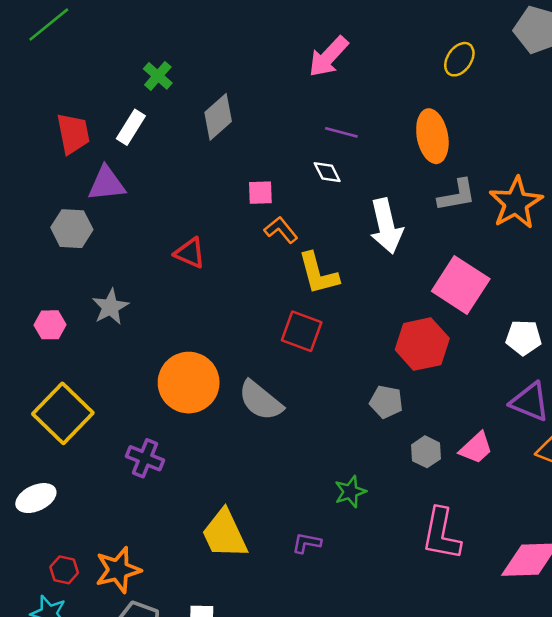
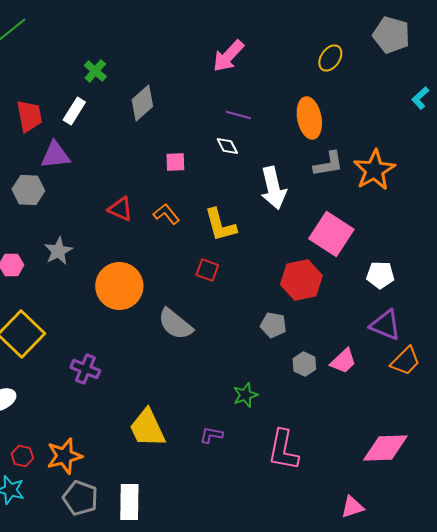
orange L-shape: (281, 230) -> (166, 214), moved
red square: (302, 331) -> (207, 270), size x0.7
orange circle: (189, 383) -> (119, 286), moved
pink L-shape: (441, 534) -> (283, 450), moved

